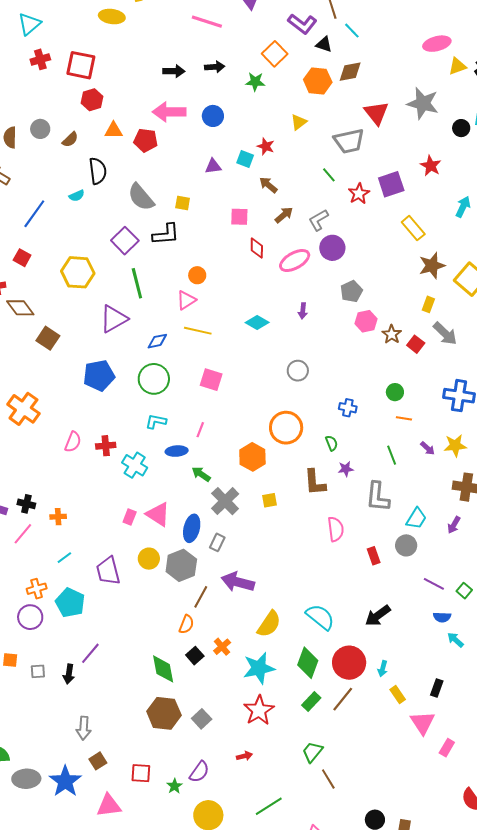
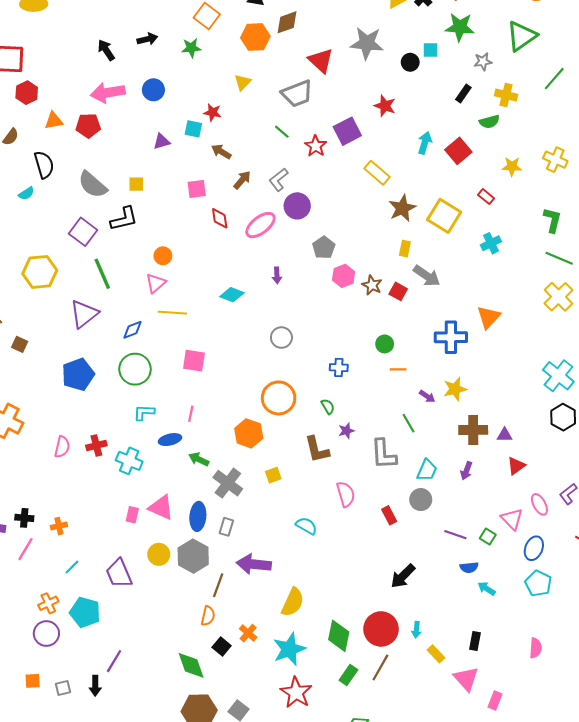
black arrow: (174, 71) -> (106, 50), turned -115
brown square: (48, 338) -> (20, 344), size x0.7
green line: (392, 455) -> (408, 423), moved
cyan semicircle: (320, 617) -> (306, 526), moved, size x0.7

